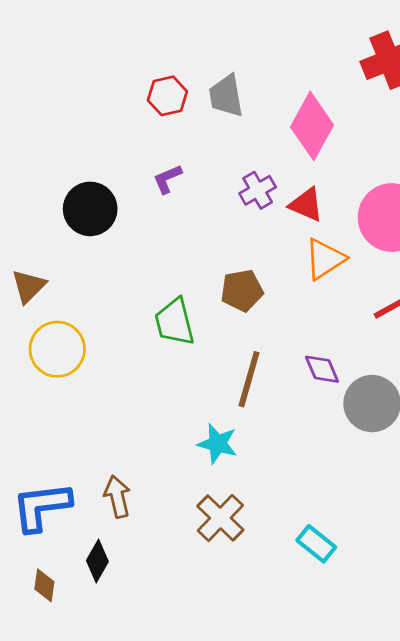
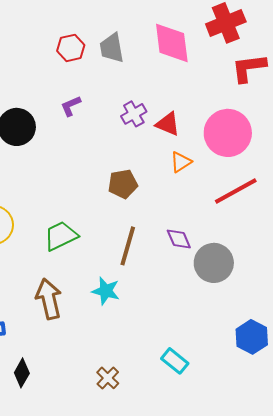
pink diamond: (312, 126) -> (172, 43), moved, turned -36
orange triangle: (325, 259) -> (181, 162), size x0.7
green trapezoid: (175, 322) -> (61, 236), moved, turned 78
brown arrow: (117, 497) -> (49, 299), moved, size x1.4
brown cross: (220, 518) -> (108, 378), moved, size x0.7

